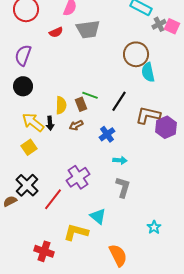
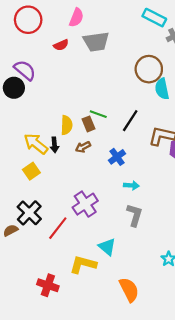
purple semicircle: (23, 55) -> (25, 70), turned 110
black circle: (23, 86) -> (14, 88), moved

